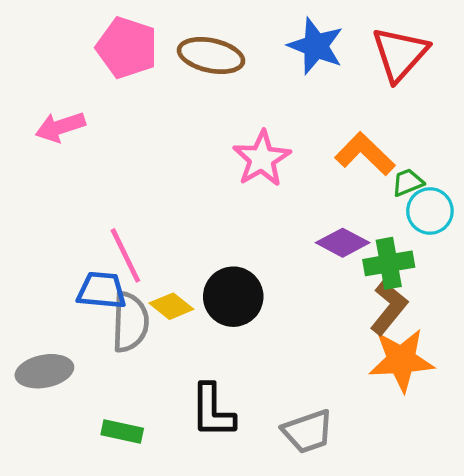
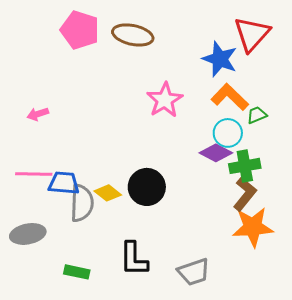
blue star: (316, 46) -> (220, 59), moved
pink arrow: (60, 127) -> (38, 114), moved, size x0.7
cyan circle: (430, 211) -> (228, 133), moved
pink line: (125, 255) -> (34, 174), moved, turned -63

